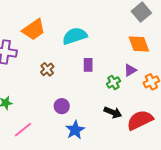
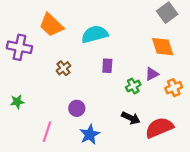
orange trapezoid: (34, 30) -> (51, 25), turned 75
pink line: (23, 130) -> (47, 132), moved, turned -36

